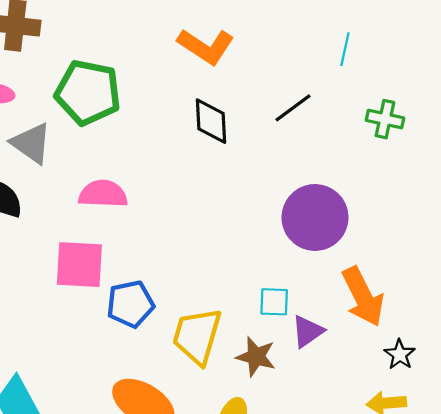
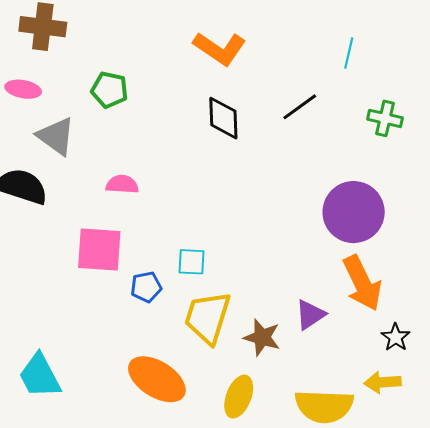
green pentagon: (88, 92) -> (109, 90), size x0.6
pink semicircle: (103, 194) -> (122, 184), size x0.7
purple circle: (315, 217) -> (354, 212), moved
cyan square: (274, 302) -> (191, 262), moved
blue pentagon: (130, 304) -> (146, 287), size x0.7

